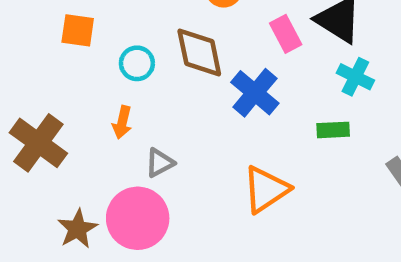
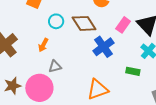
pink rectangle: (286, 34) -> (123, 25), turned 49
brown diamond: (199, 53) -> (84, 23), turned -35

